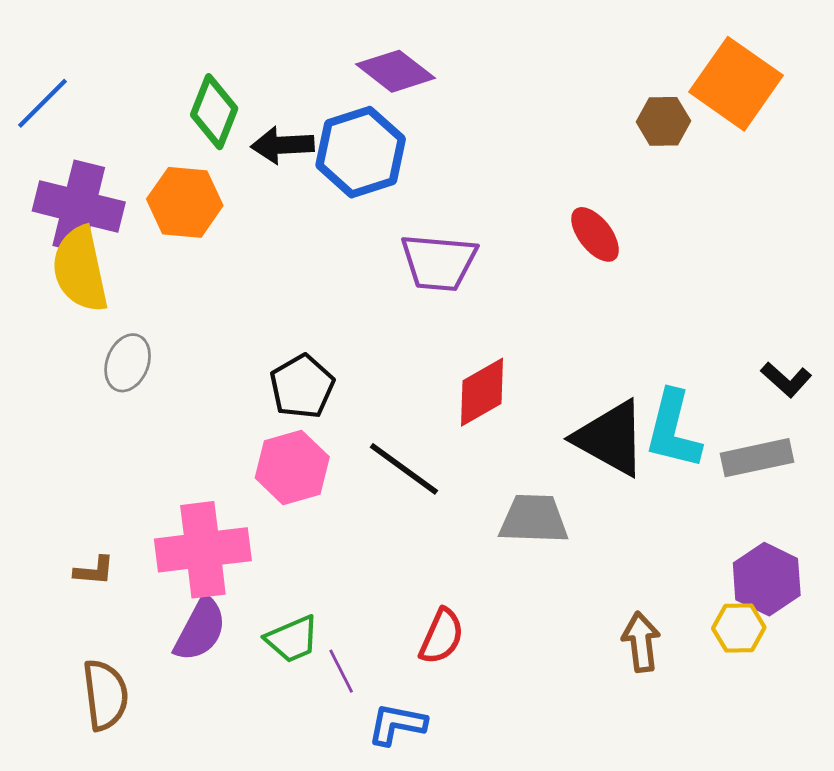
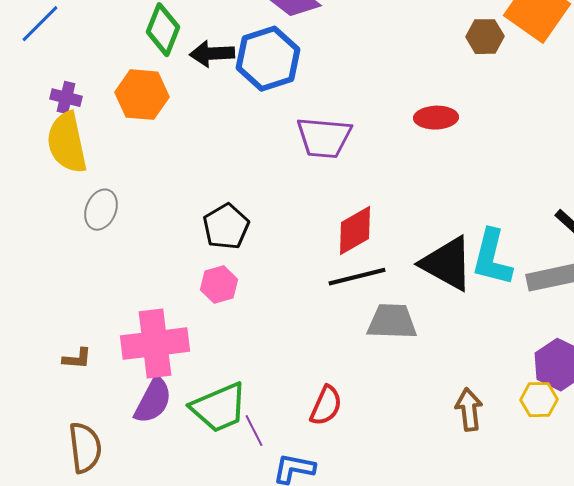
purple cross: (79, 207) -> (66, 98), size x0.5
red ellipse: (595, 234) -> (436, 118), turned -54
pink hexagon: (292, 467) -> (219, 285), size x0.7
black line: (404, 469) -> (357, 277), moved, turned -50
green trapezoid: (292, 639) -> (219, 408), size x1.5

